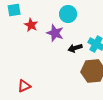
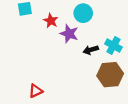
red star: (31, 25) -> (51, 21), moved

